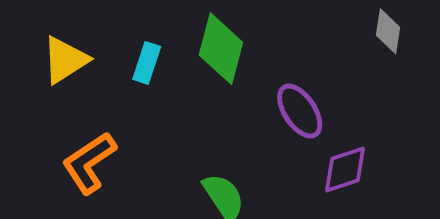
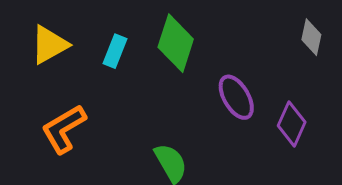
purple diamond: (345, 169) -> (292, 124), moved, turned -51

